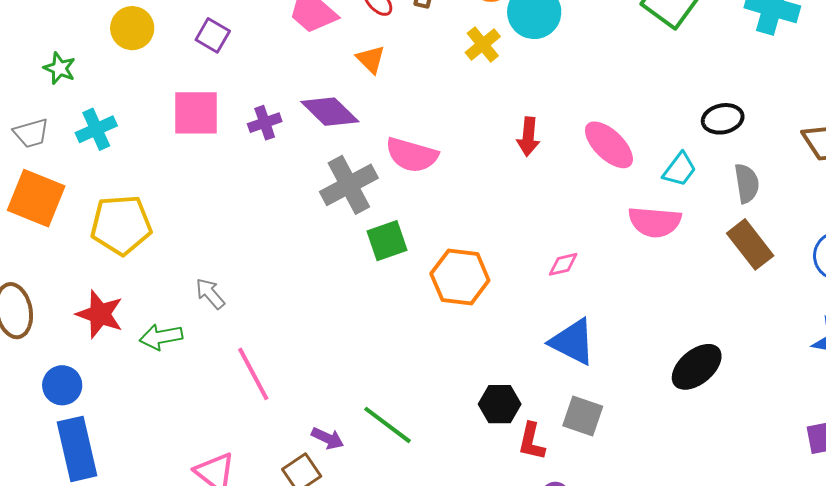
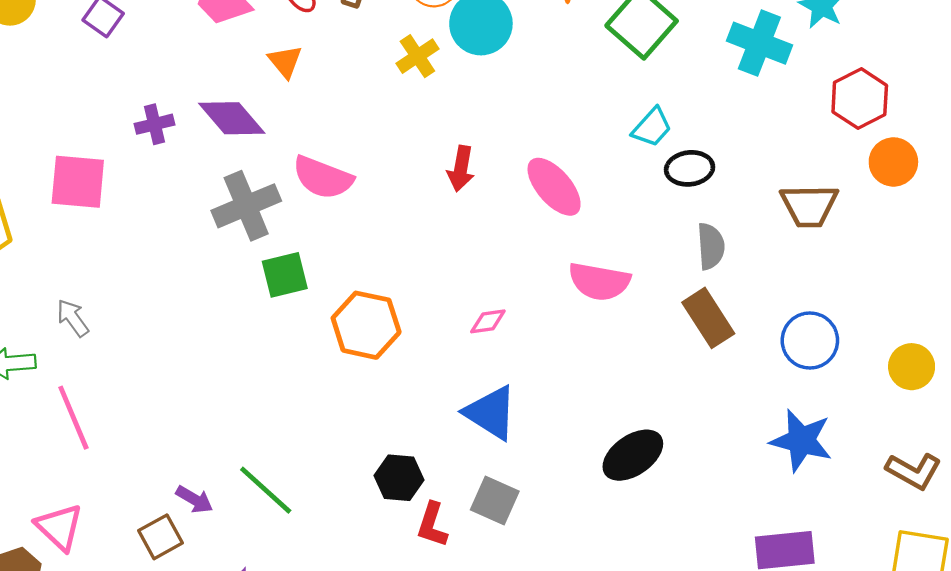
pink square: (196, 113) -> (78, 182), moved
cyan trapezoid: (679, 169) -> (652, 127), moved
pink line: (253, 374) -> (73, 418), moved

